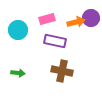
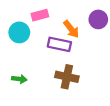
pink rectangle: (47, 19) -> (40, 15), moved
orange arrow: (76, 22) -> (71, 29), moved, turned 66

